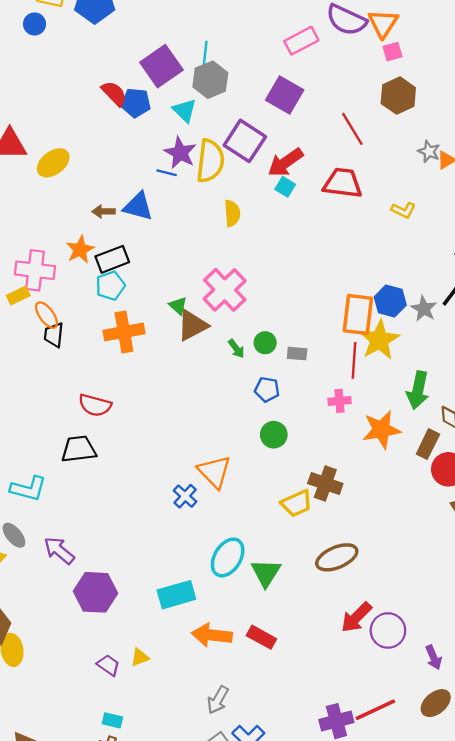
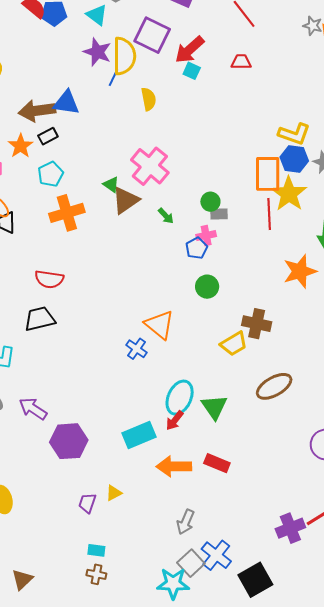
blue line: (167, 173) -> (113, 78), moved, turned -72
red trapezoid: (343, 183) -> (241, 62), size x0.6
yellow L-shape: (403, 210) -> (294, 134), moved, size x1.5
brown arrow: (104, 211) -> (37, 111), size x1.8
black rectangle: (112, 259) -> (48, 136), moved, size x0.7
green circle: (265, 343) -> (210, 202), moved
blue pentagon: (267, 389) -> (197, 248), turned -30
pink cross: (339, 401) -> (206, 236), moved
red arrow: (356, 617) -> (175, 420), moved, size x0.7
purple trapezoid: (108, 665) -> (87, 503), turned -100

